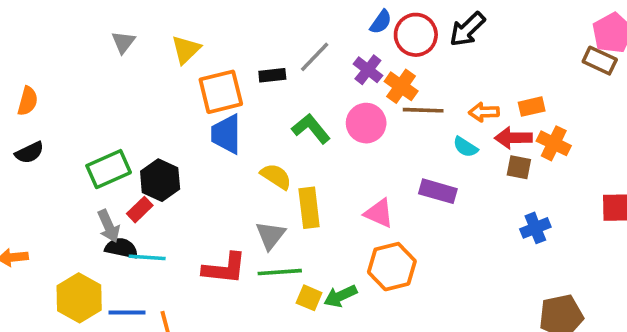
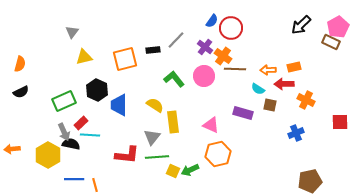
black arrow: (467, 29) -> (301, 25), moved
yellow triangle: (186, 49) -> (84, 57), moved, turned 30
blue trapezoid: (226, 134) -> (119, 105), moved
orange cross: (554, 143) -> (306, 100), moved
brown square: (519, 167) -> (270, 105), moved
black hexagon: (160, 180) -> (97, 90), moved
cyan line: (147, 257) -> (90, 135), moved
yellow hexagon: (79, 298) -> (48, 155), moved

